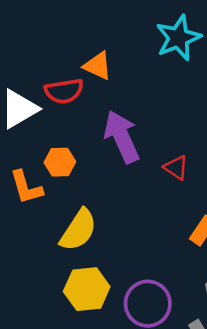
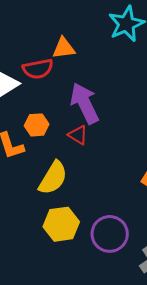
orange triangle: (98, 66) -> (64, 48), turned -30
red triangle: (176, 168) -> (78, 135), moved

